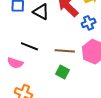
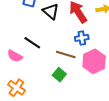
blue cross: (89, 23) -> (82, 38), moved

